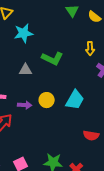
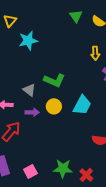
green L-shape: (52, 58) -> (54, 80), moved
gray triangle: (26, 70) -> (29, 90), moved, turned 40

